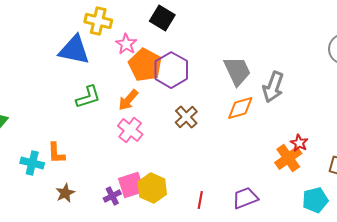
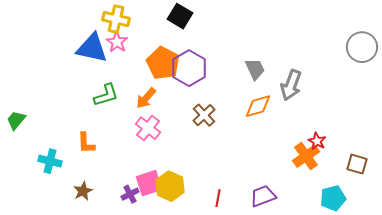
pink star: (126, 44) -> (117, 42), moved
gray trapezoid: (237, 71) -> (255, 69), size x0.7
orange L-shape: (56, 153) -> (86, 143), moved

